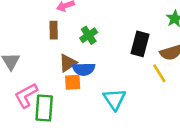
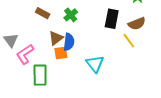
brown rectangle: (54, 30) -> (43, 13), turned -56
blue semicircle: (84, 69) -> (69, 42), turned -78
pink L-shape: (26, 95) -> (25, 54), moved

